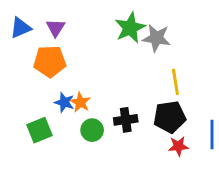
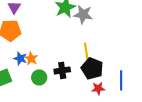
yellow line: (175, 82) -> (86, 51), moved
black pentagon: (170, 117) -> (92, 68), turned 30

